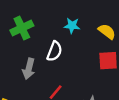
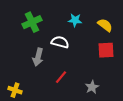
white semicircle: (54, 51) -> (60, 42), turned -96

